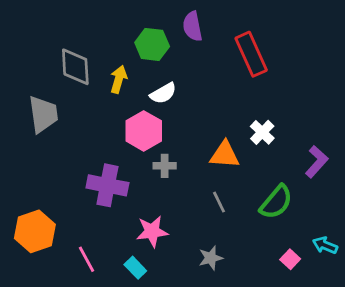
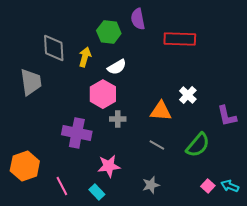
red rectangle: (251, 54) -> (180, 39), turned -64
purple L-shape: (317, 162) -> (227, 116), turned 125
gray line: (219, 202) -> (157, 145), turned -35
cyan arrow: (325, 245) -> (230, 186), moved

